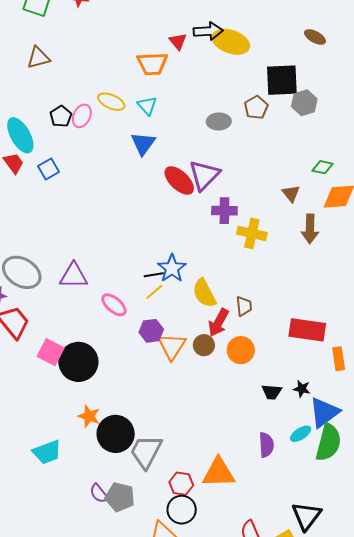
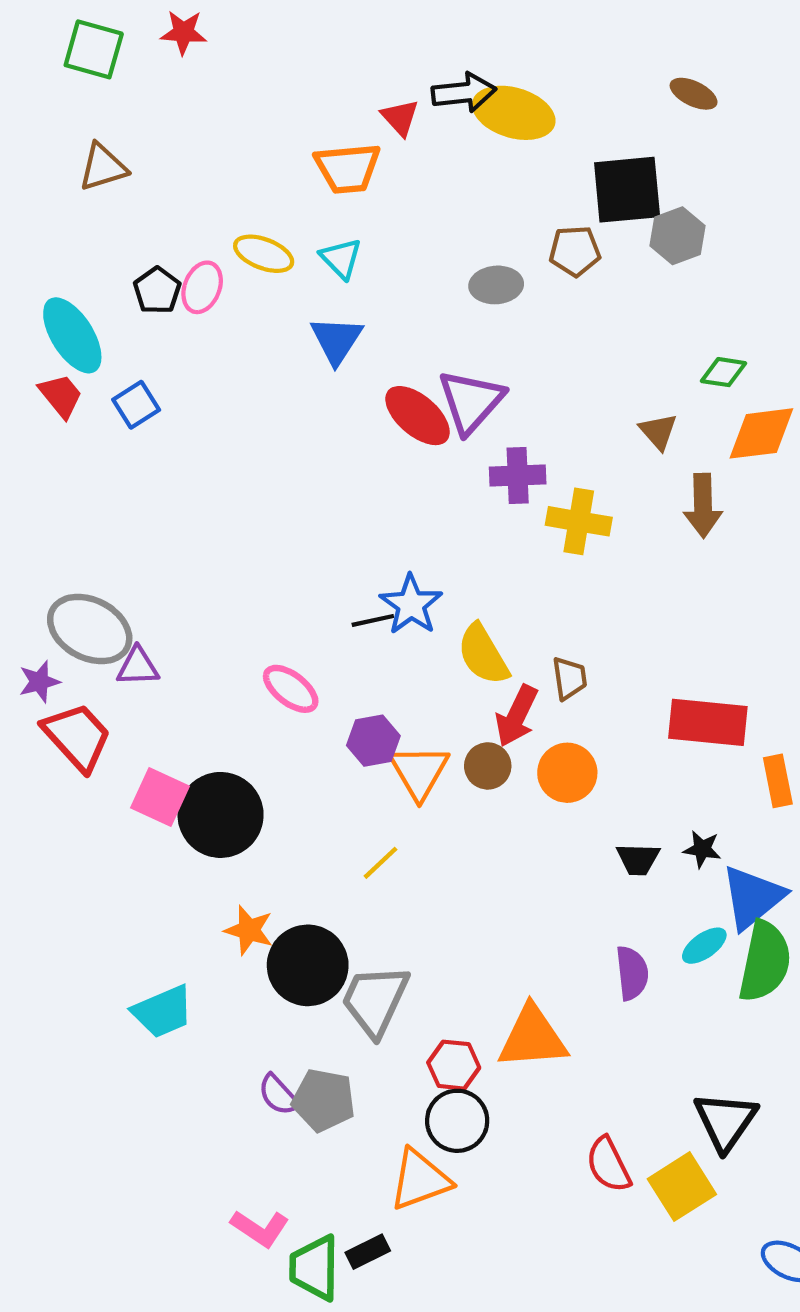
brown pentagon: (256, 107) -> (575, 251), turned 30
purple triangle: (74, 276) -> (138, 667), moved, size x0.7
yellow line: (154, 292) -> (380, 863), moved

